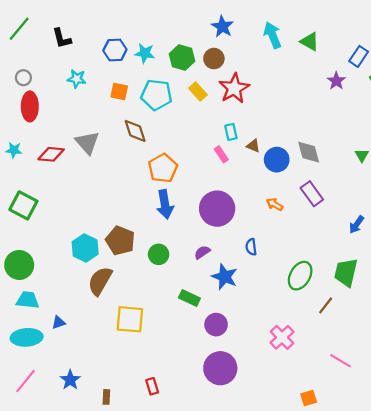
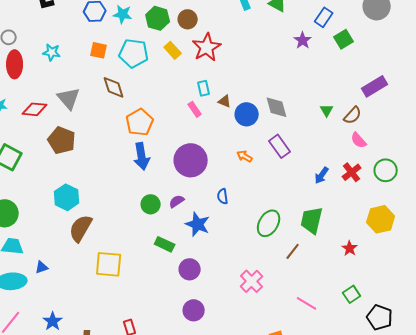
cyan star: (77, 79) -> (52, 52), moved
brown pentagon: (120, 241) -> (62, 140), moved
green circle: (159, 254) -> (151, 204), moved
purple circle: (220, 368) -> (194, 310), size x0.7

